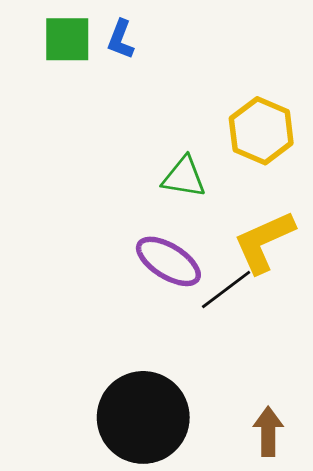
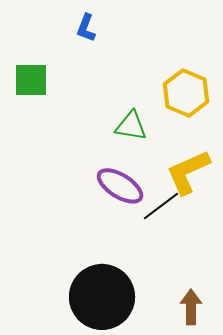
green square: (67, 39) -> (31, 80), moved

